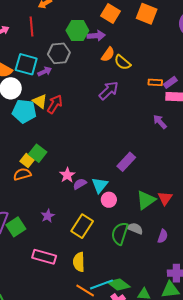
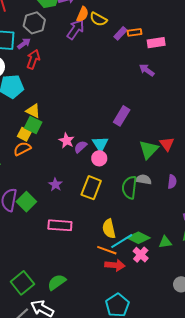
purple rectangle: (170, 82) -> (120, 33), moved
purple arrow: (109, 91) -> (76, 29), moved
yellow triangle: (40, 101) -> (33, 111), moved
red arrow: (55, 104) -> (33, 59), moved
pink circle: (109, 200) -> (99, 158), moved
yellow semicircle: (79, 262) -> (109, 229), moved

